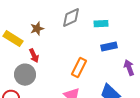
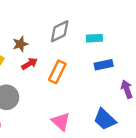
red arrow: (34, 56) -> (30, 64), moved, turned -96
orange rectangle: (79, 68) -> (57, 72), moved

